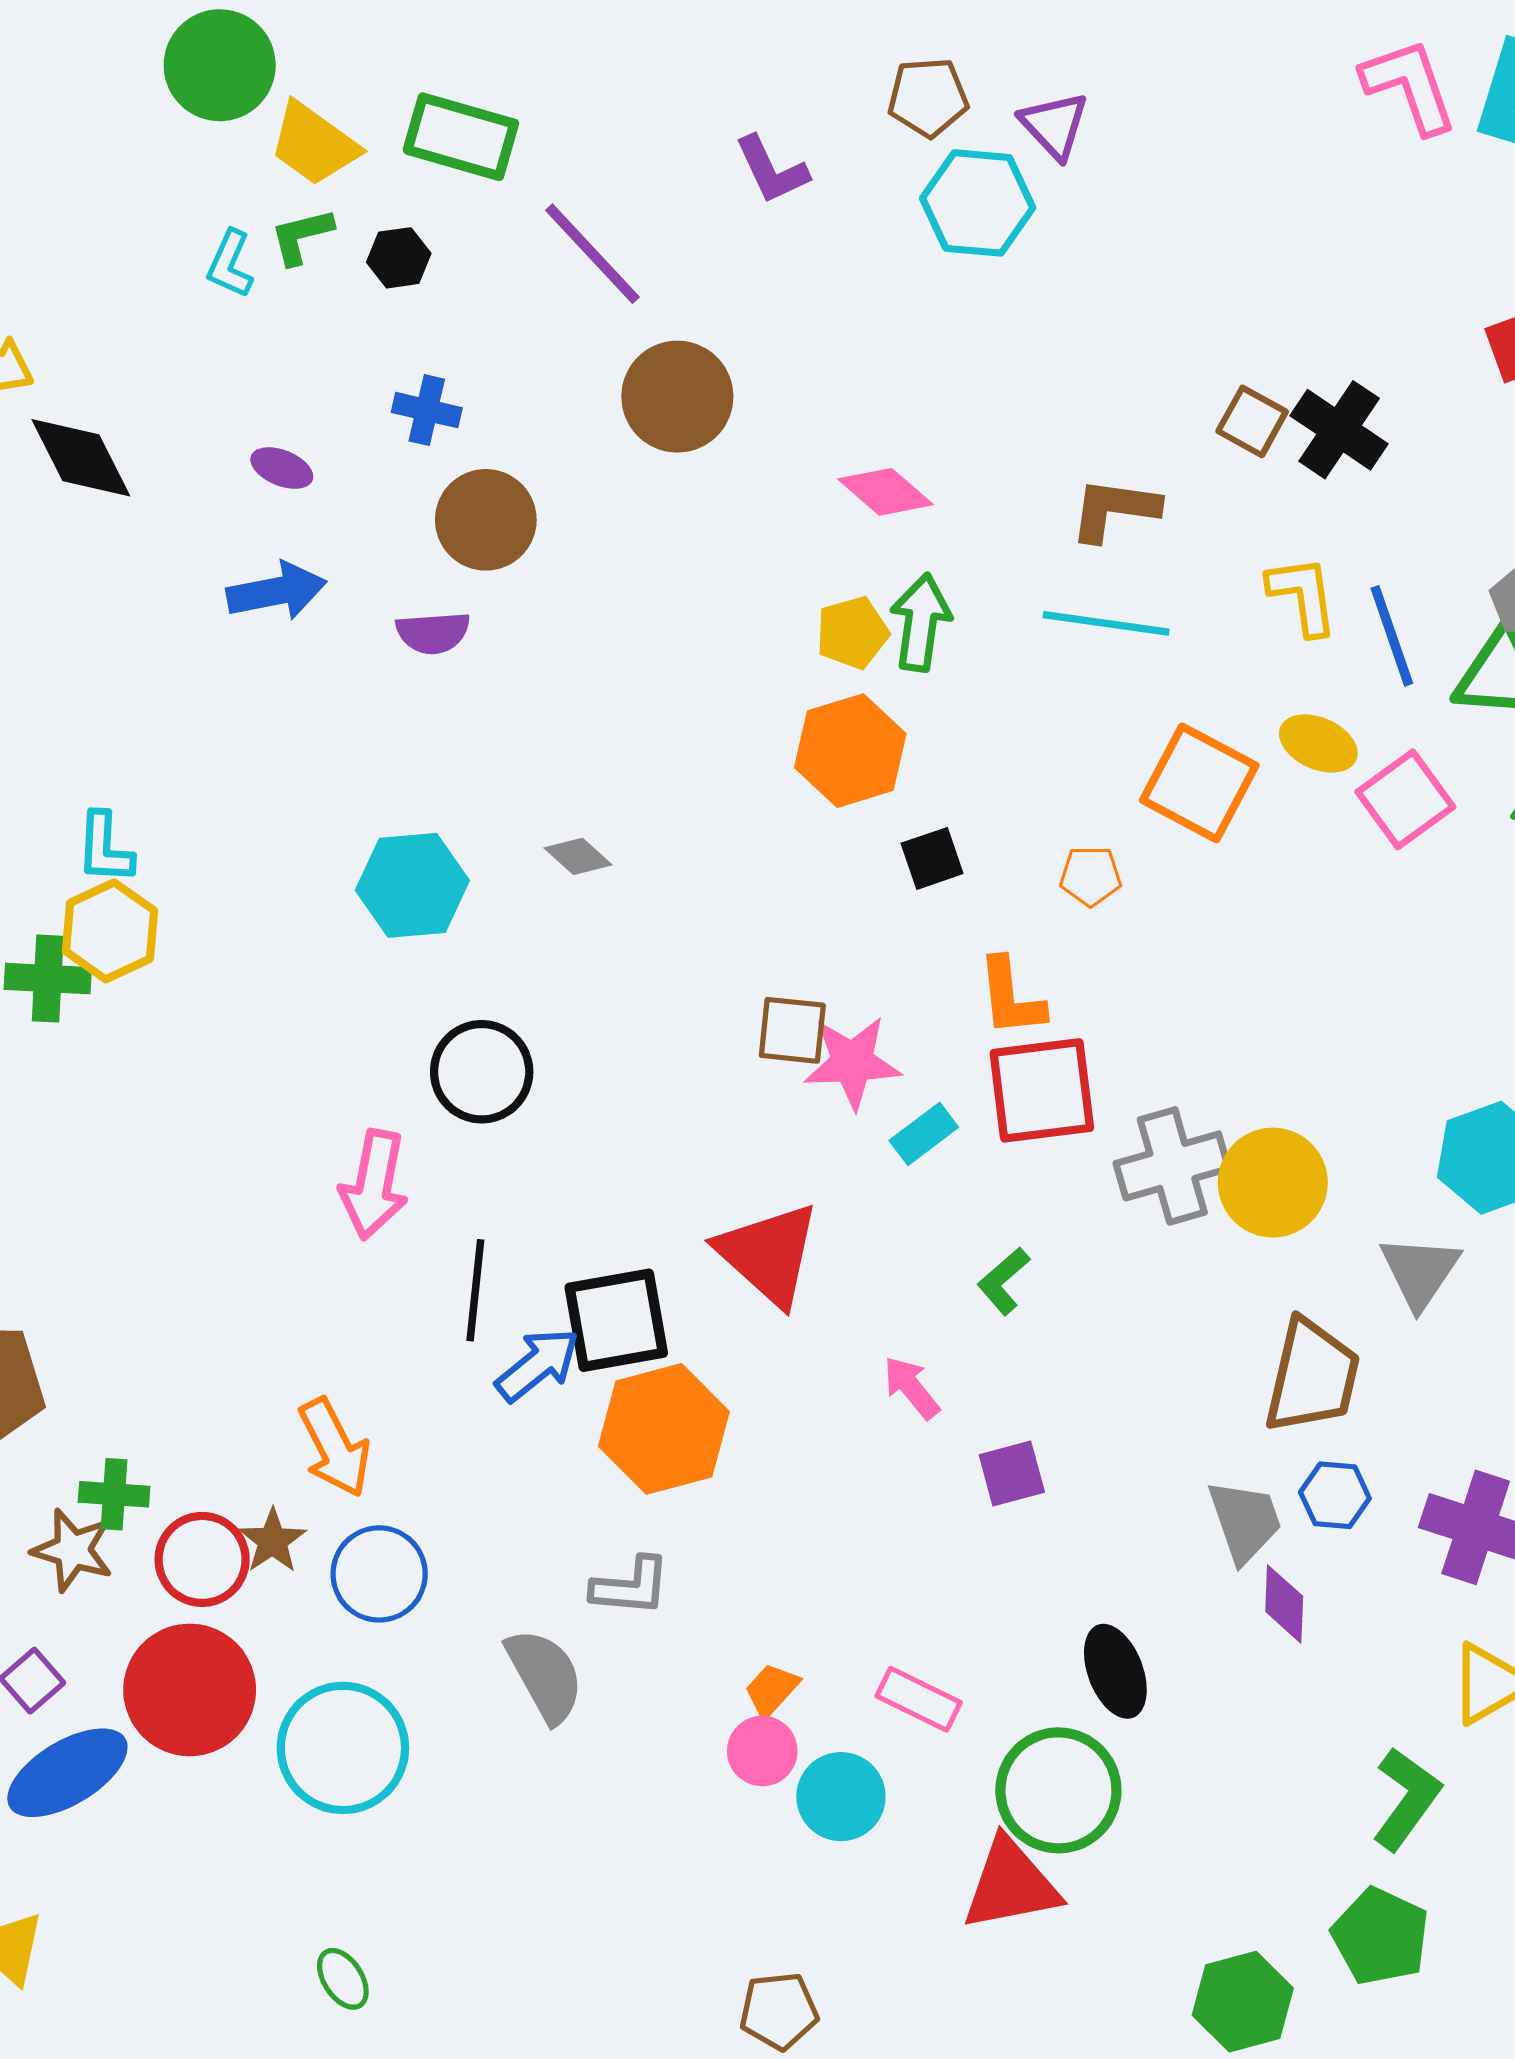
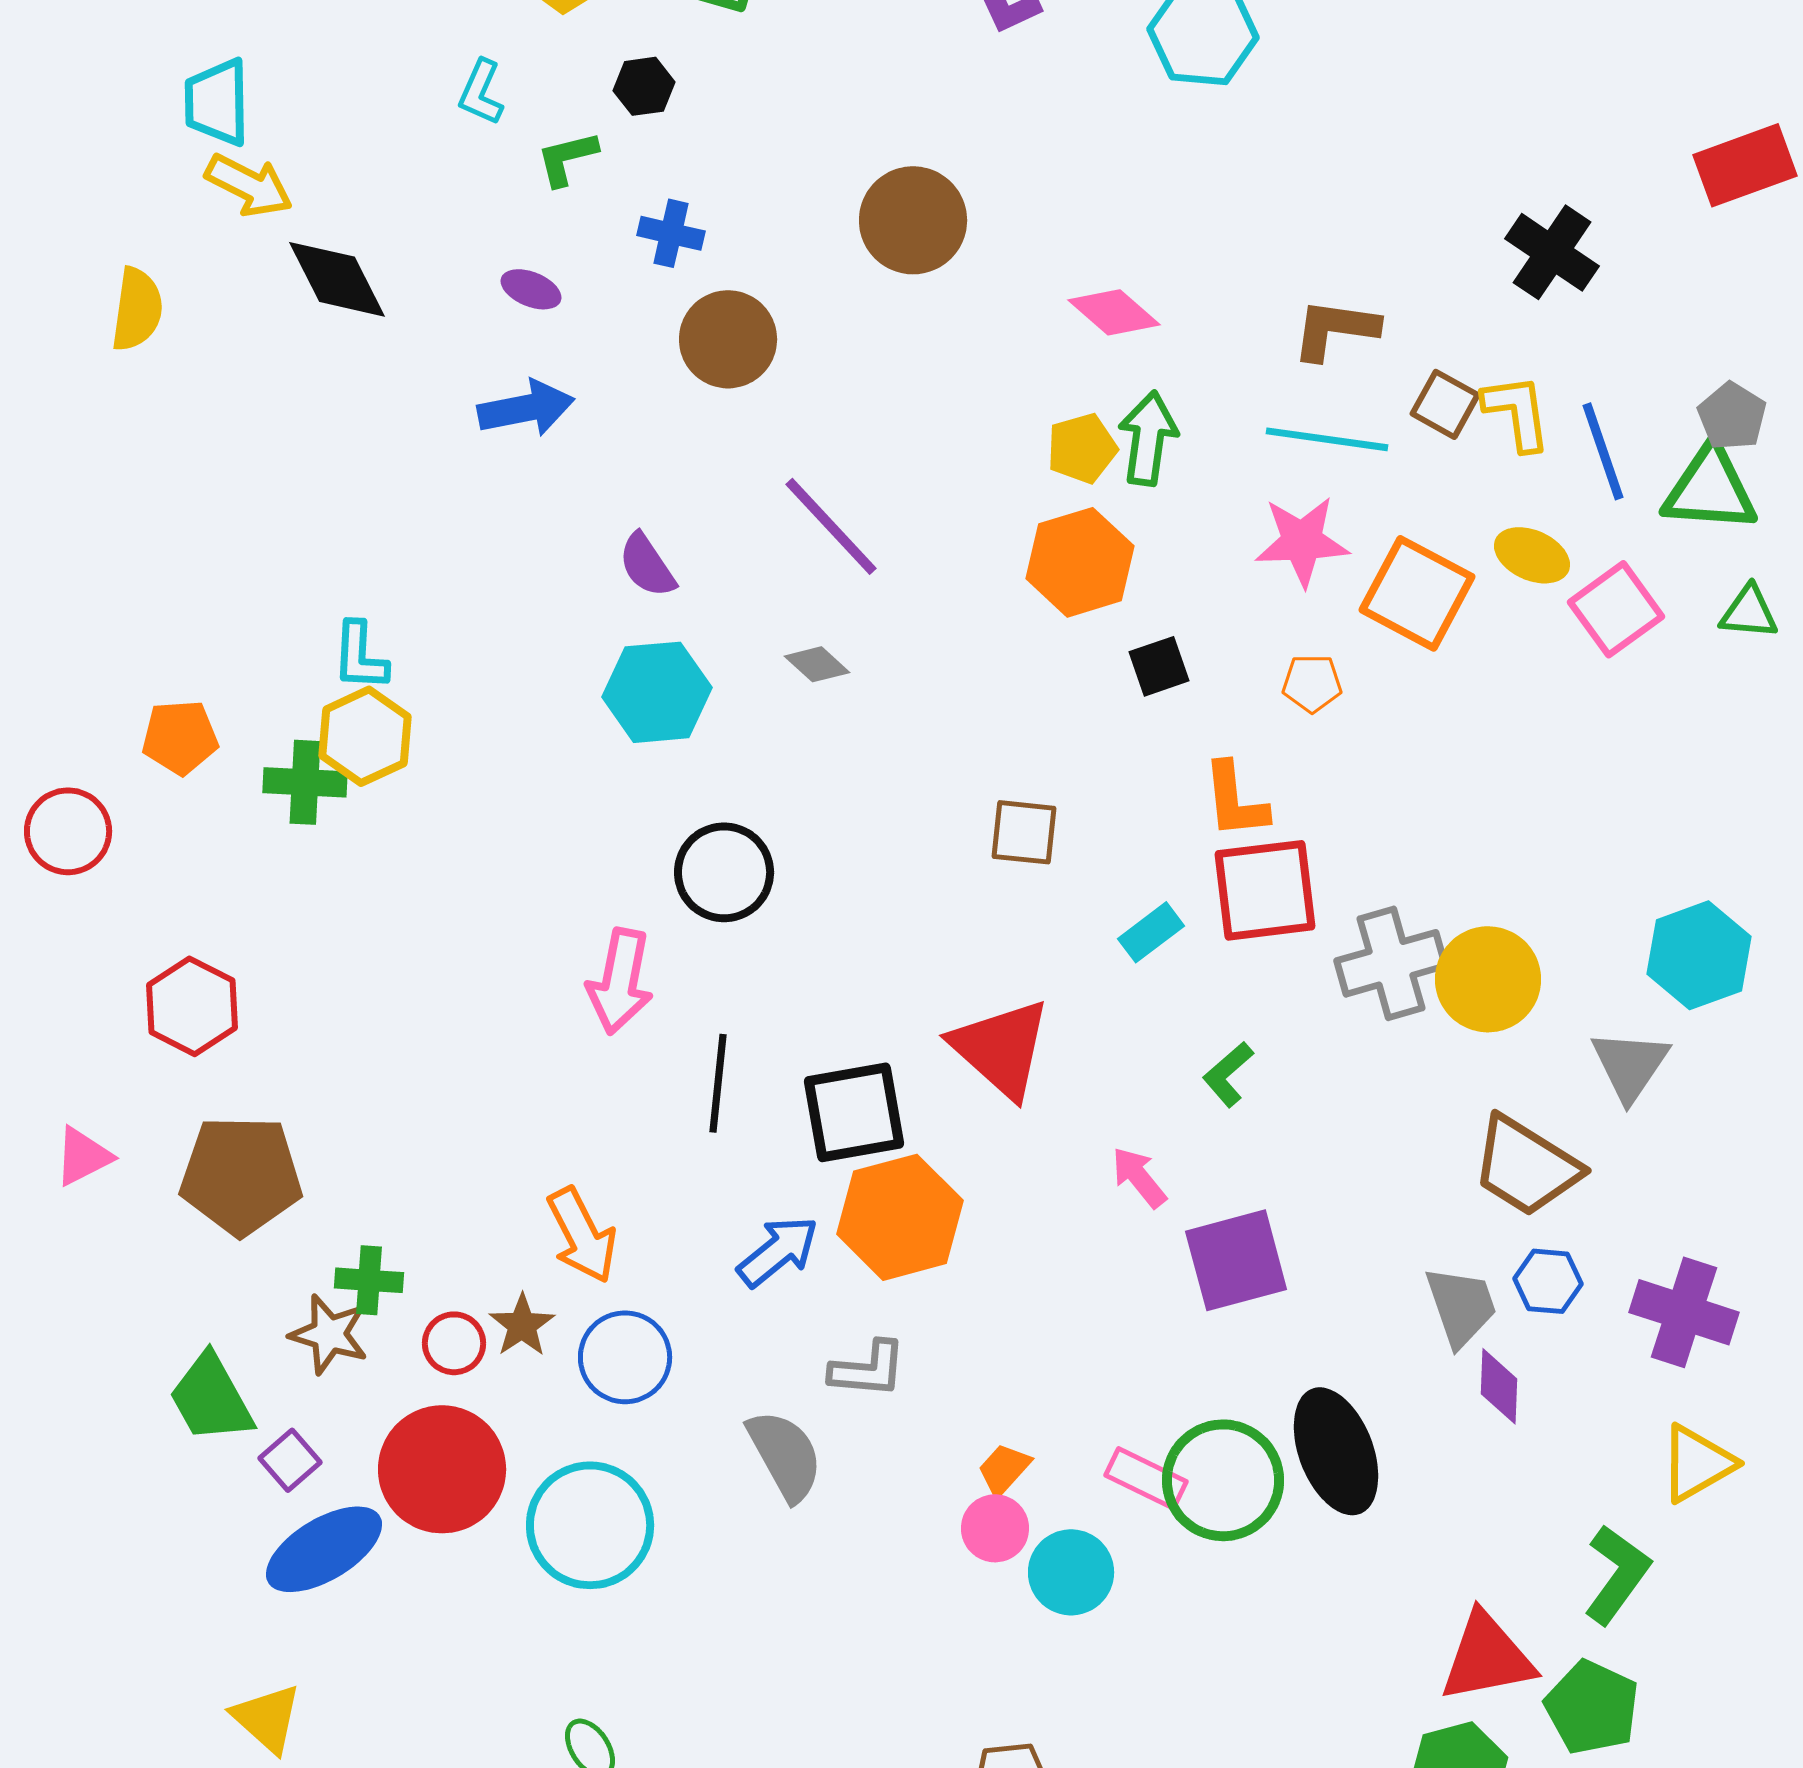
green L-shape: (301, 236) -> (567, 158), moved
purple line: (592, 254) -> (831, 526), moved
brown square: (1252, 421) -> (1445, 404), moved
purple semicircle: (433, 633) -> (647, 565), moved, turned 60
pink star: (852, 1062) -> (1302, 541), moved
blue arrow: (538, 1365) -> (778, 1251), moved
brown trapezoid: (1312, 1376) -> (1526, 1166), turned 109
purple square: (1012, 1474) -> (1236, 1260), size x1.6
red circle: (202, 1559) -> (454, 1343), size x0.7
black ellipse: (1115, 1671) -> (1336, 1451), size x1.4
green circle: (1058, 1790) -> (1223, 1480), moved
red triangle: (1011, 1885) -> (1487, 1657), moved

